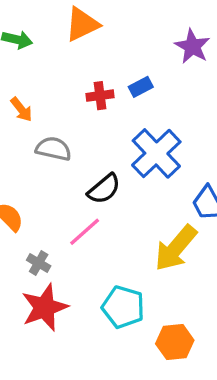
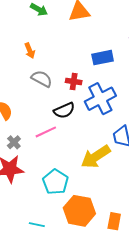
blue rectangle: (141, 87) -> (103, 58), size x1.5
red cross: (100, 96) -> (74, 82), moved
orange hexagon: (175, 342) -> (79, 211), size x1.4

